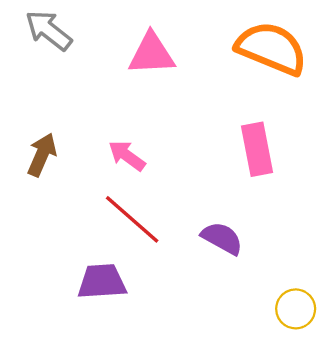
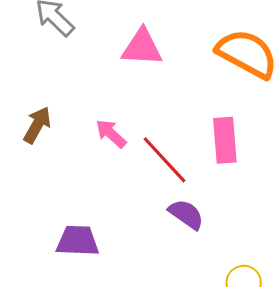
red line: (132, 219) -> (164, 160), moved

